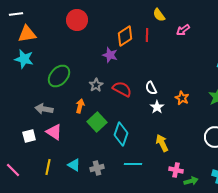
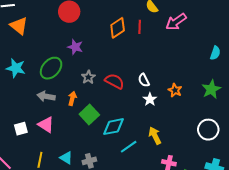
pink arrow: (183, 30) -> (176, 22), size x1.5
orange triangle: (27, 34) -> (19, 26), turned 48
purple star: (110, 55) -> (75, 47), moved
cyan star: (24, 59) -> (16, 68), moved
gray arrow: (44, 109) -> (46, 96), moved
cyan diamond: (121, 134) -> (114, 127), turned 60
cyan line: (133, 164) -> (129, 147), moved, turned -36

